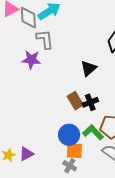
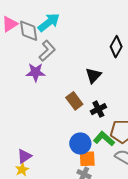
gray L-shape: (45, 39) -> (47, 51), turned 60
brown rectangle: (75, 101) -> (74, 101), moved
purple triangle: (26, 154) -> (24, 156), moved

